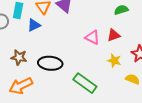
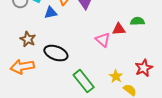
red triangle: (114, 35) -> (119, 29), moved
yellow star: (114, 61) -> (116, 76), moved

